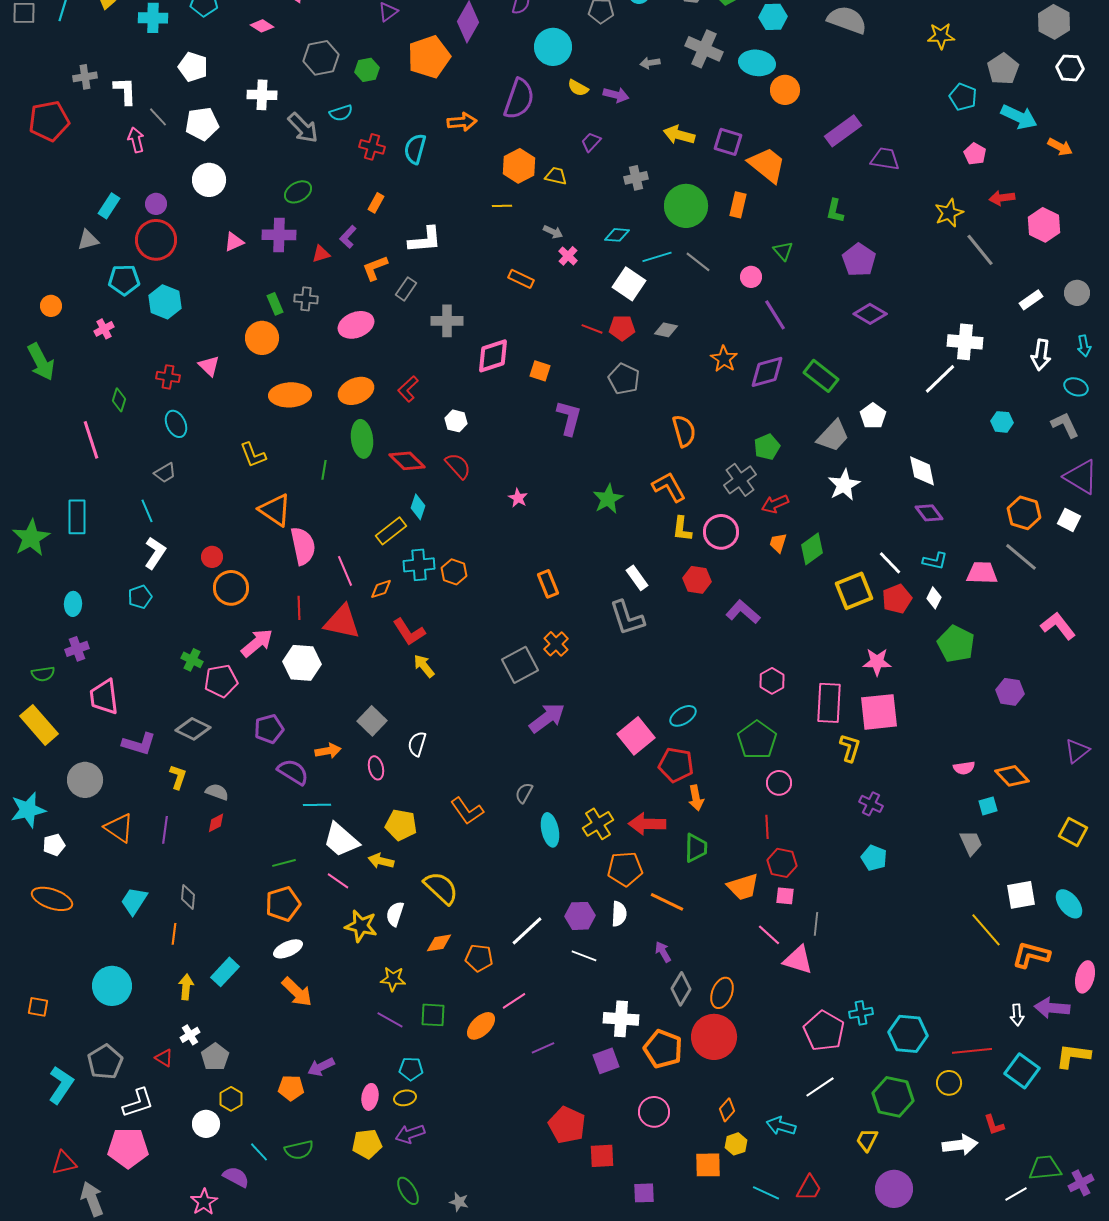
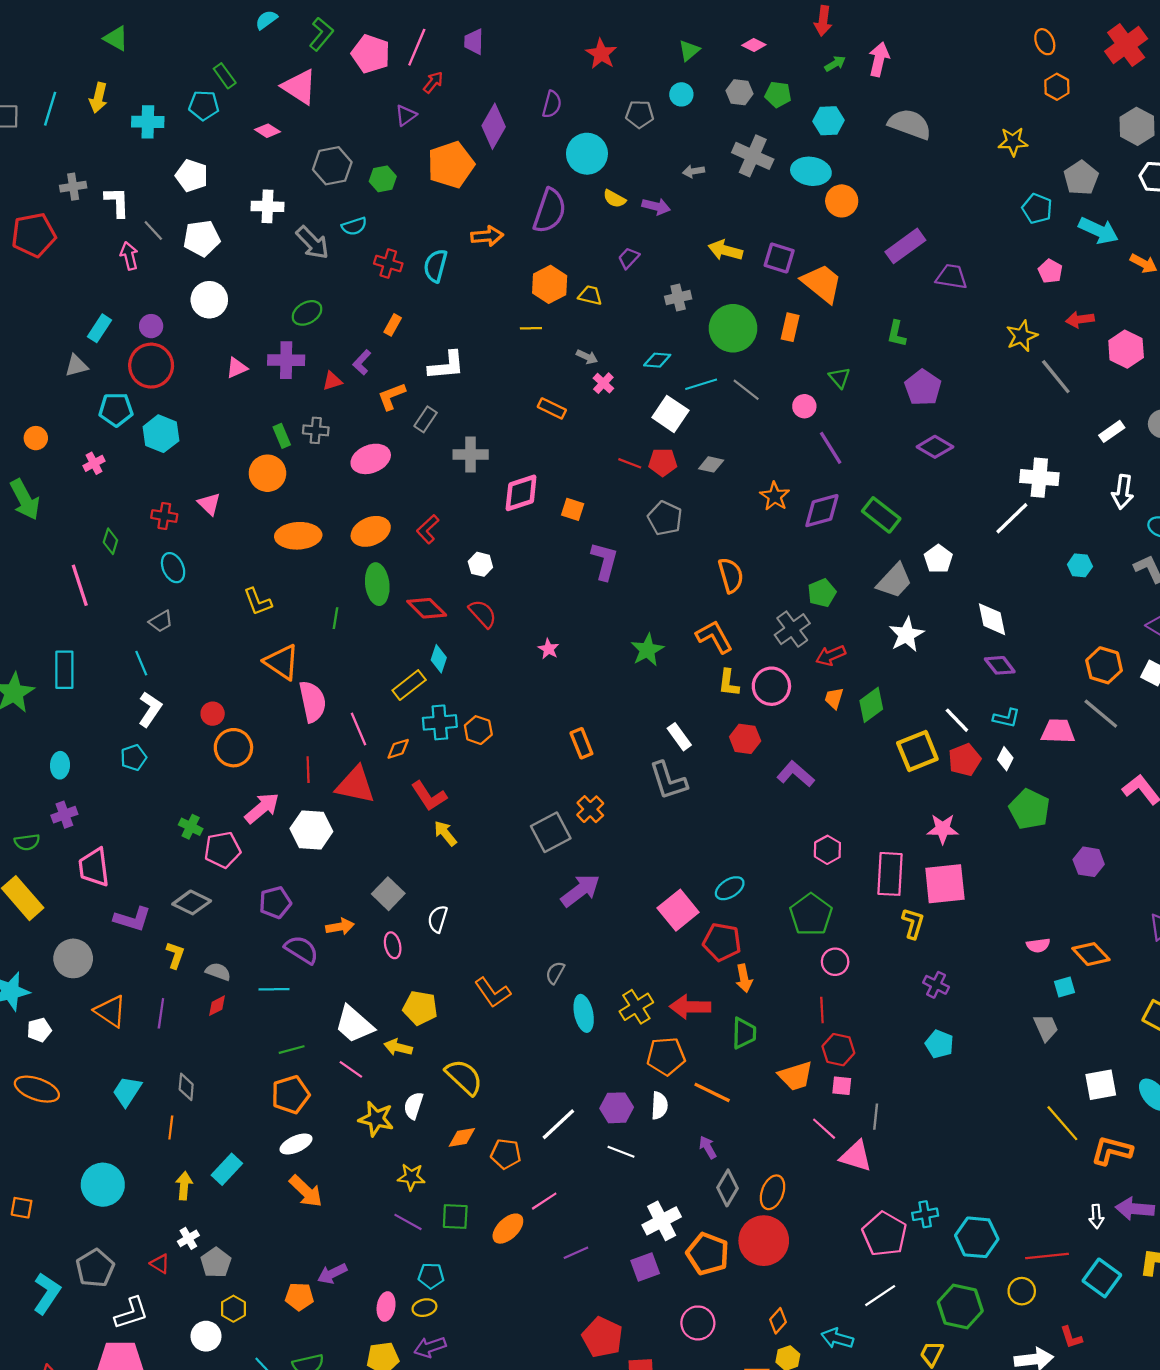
cyan line: (317, 805) -> (274, 989), moved
white cross: (621, 1019) -> (662, 1221), turned -32

